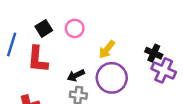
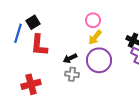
black square: (44, 28) -> (33, 22), moved
pink circle: (75, 28) -> (93, 20), moved

